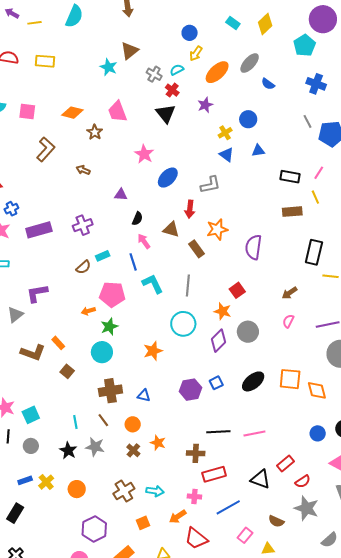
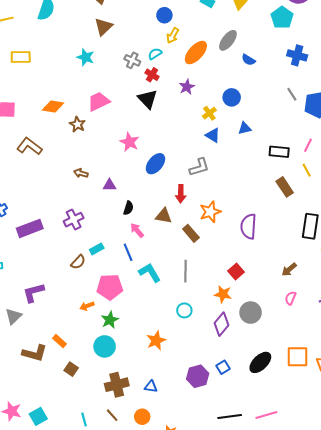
brown triangle: (130, 51) -> (103, 27), moved
pink trapezoid: (117, 112) -> (99, 102), turned 90
brown L-shape: (46, 149) -> (29, 146), turned -90
brown arrow: (83, 170) -> (81, 173), moved
brown rectangle: (292, 212) -> (285, 187), turned 66
cyan circle: (183, 324) -> (184, 310), size x0.6

